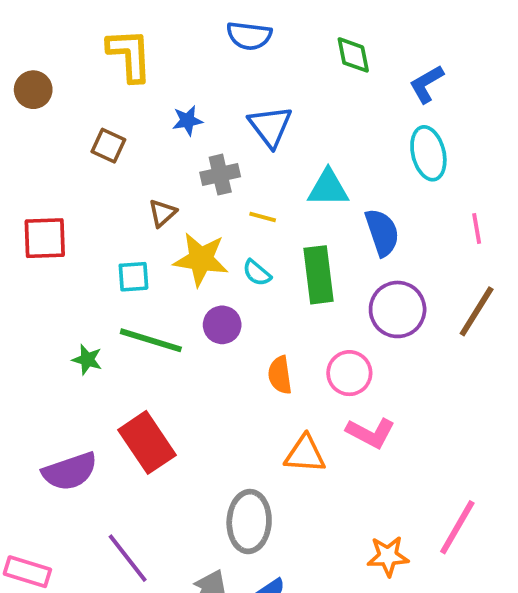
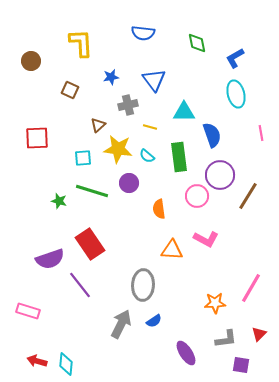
brown line: (477, 311) -> (248, 196), moved
pink circle: (349, 373) -> (197, 196), moved
purple line: (128, 558) -> (80, 285), moved

